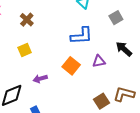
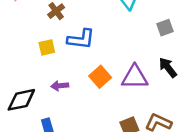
blue L-shape: (81, 36) -> (81, 39), moved
purple triangle: (99, 61) -> (135, 77), size x1.6

